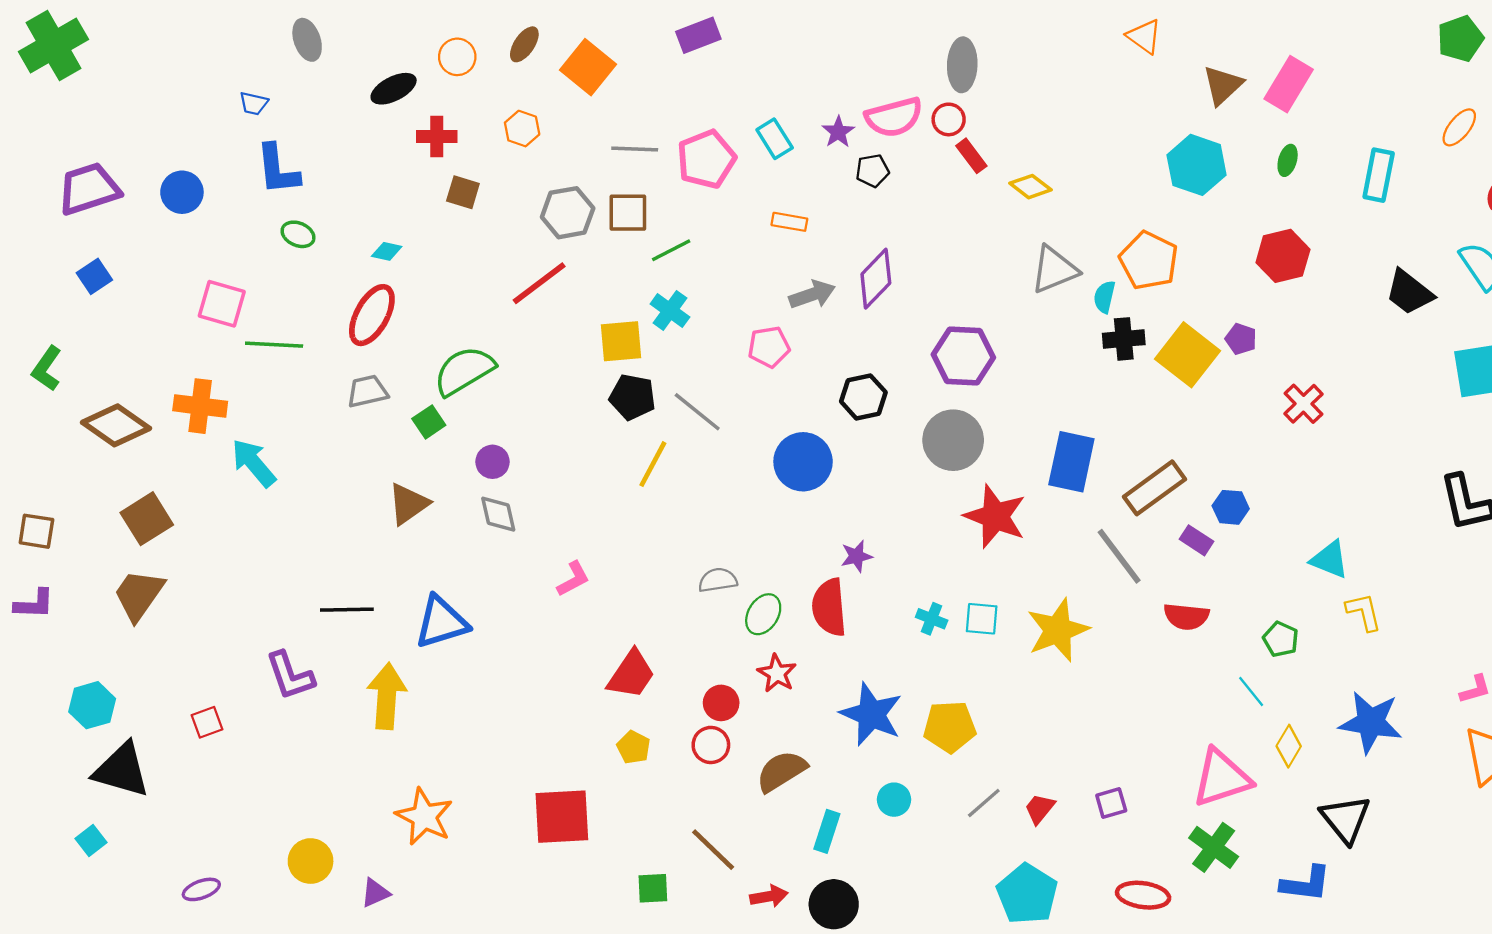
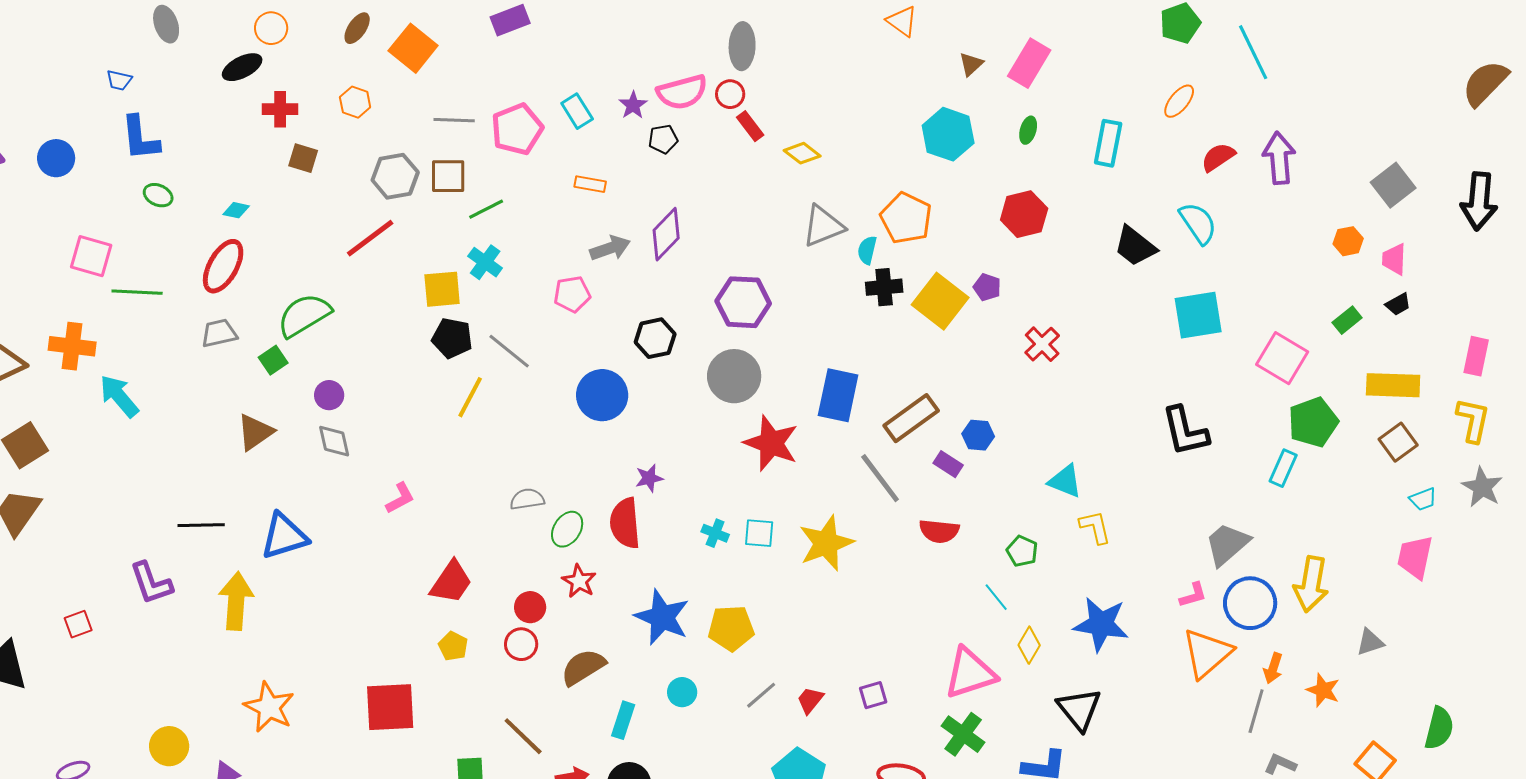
orange circle: (457, 57) -> (271, 28), moved
brown triangle: (1223, 85) -> (971, 64), size x0.7

